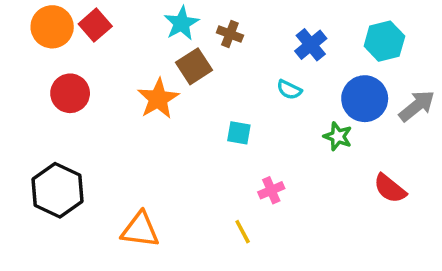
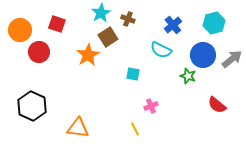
red square: (95, 25) -> (57, 24), moved, turned -30
orange circle: (52, 27) -> (20, 30), moved
cyan semicircle: (289, 90) -> (161, 50), size x1.5

